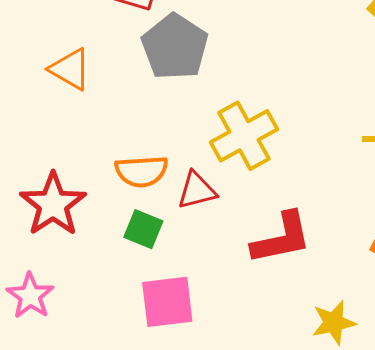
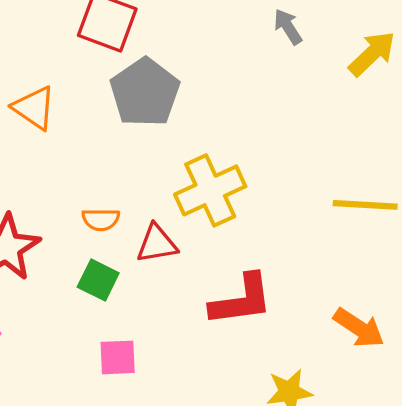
orange semicircle: (142, 171) -> (101, 219), size x0.7
pink square: (167, 302) -> (118, 357), size x0.7

